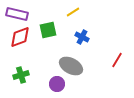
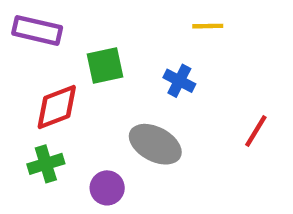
yellow line: (73, 12) -> (208, 26), moved, turned 32
red diamond: (20, 37) -> (57, 107), moved
purple circle: (57, 84) -> (107, 188), moved

